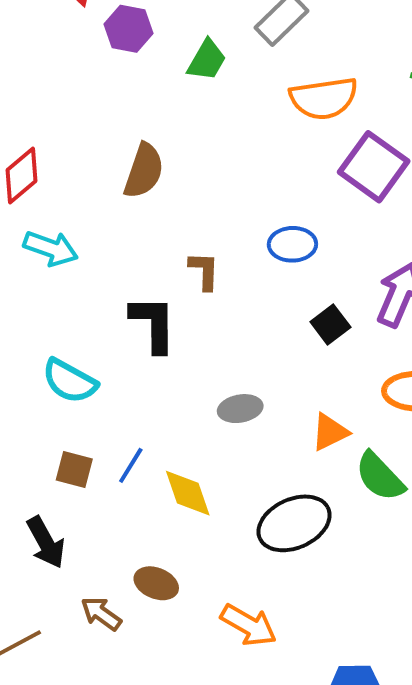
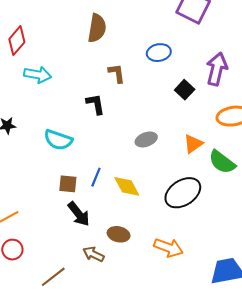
brown semicircle: (144, 171) -> (97, 28), moved
black L-shape: (153, 324) -> (95, 104), size x0.7
black arrow: (46, 542) -> (79, 214), moved

